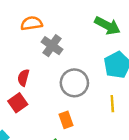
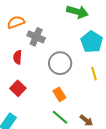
red semicircle: (23, 78) -> (18, 57), moved

